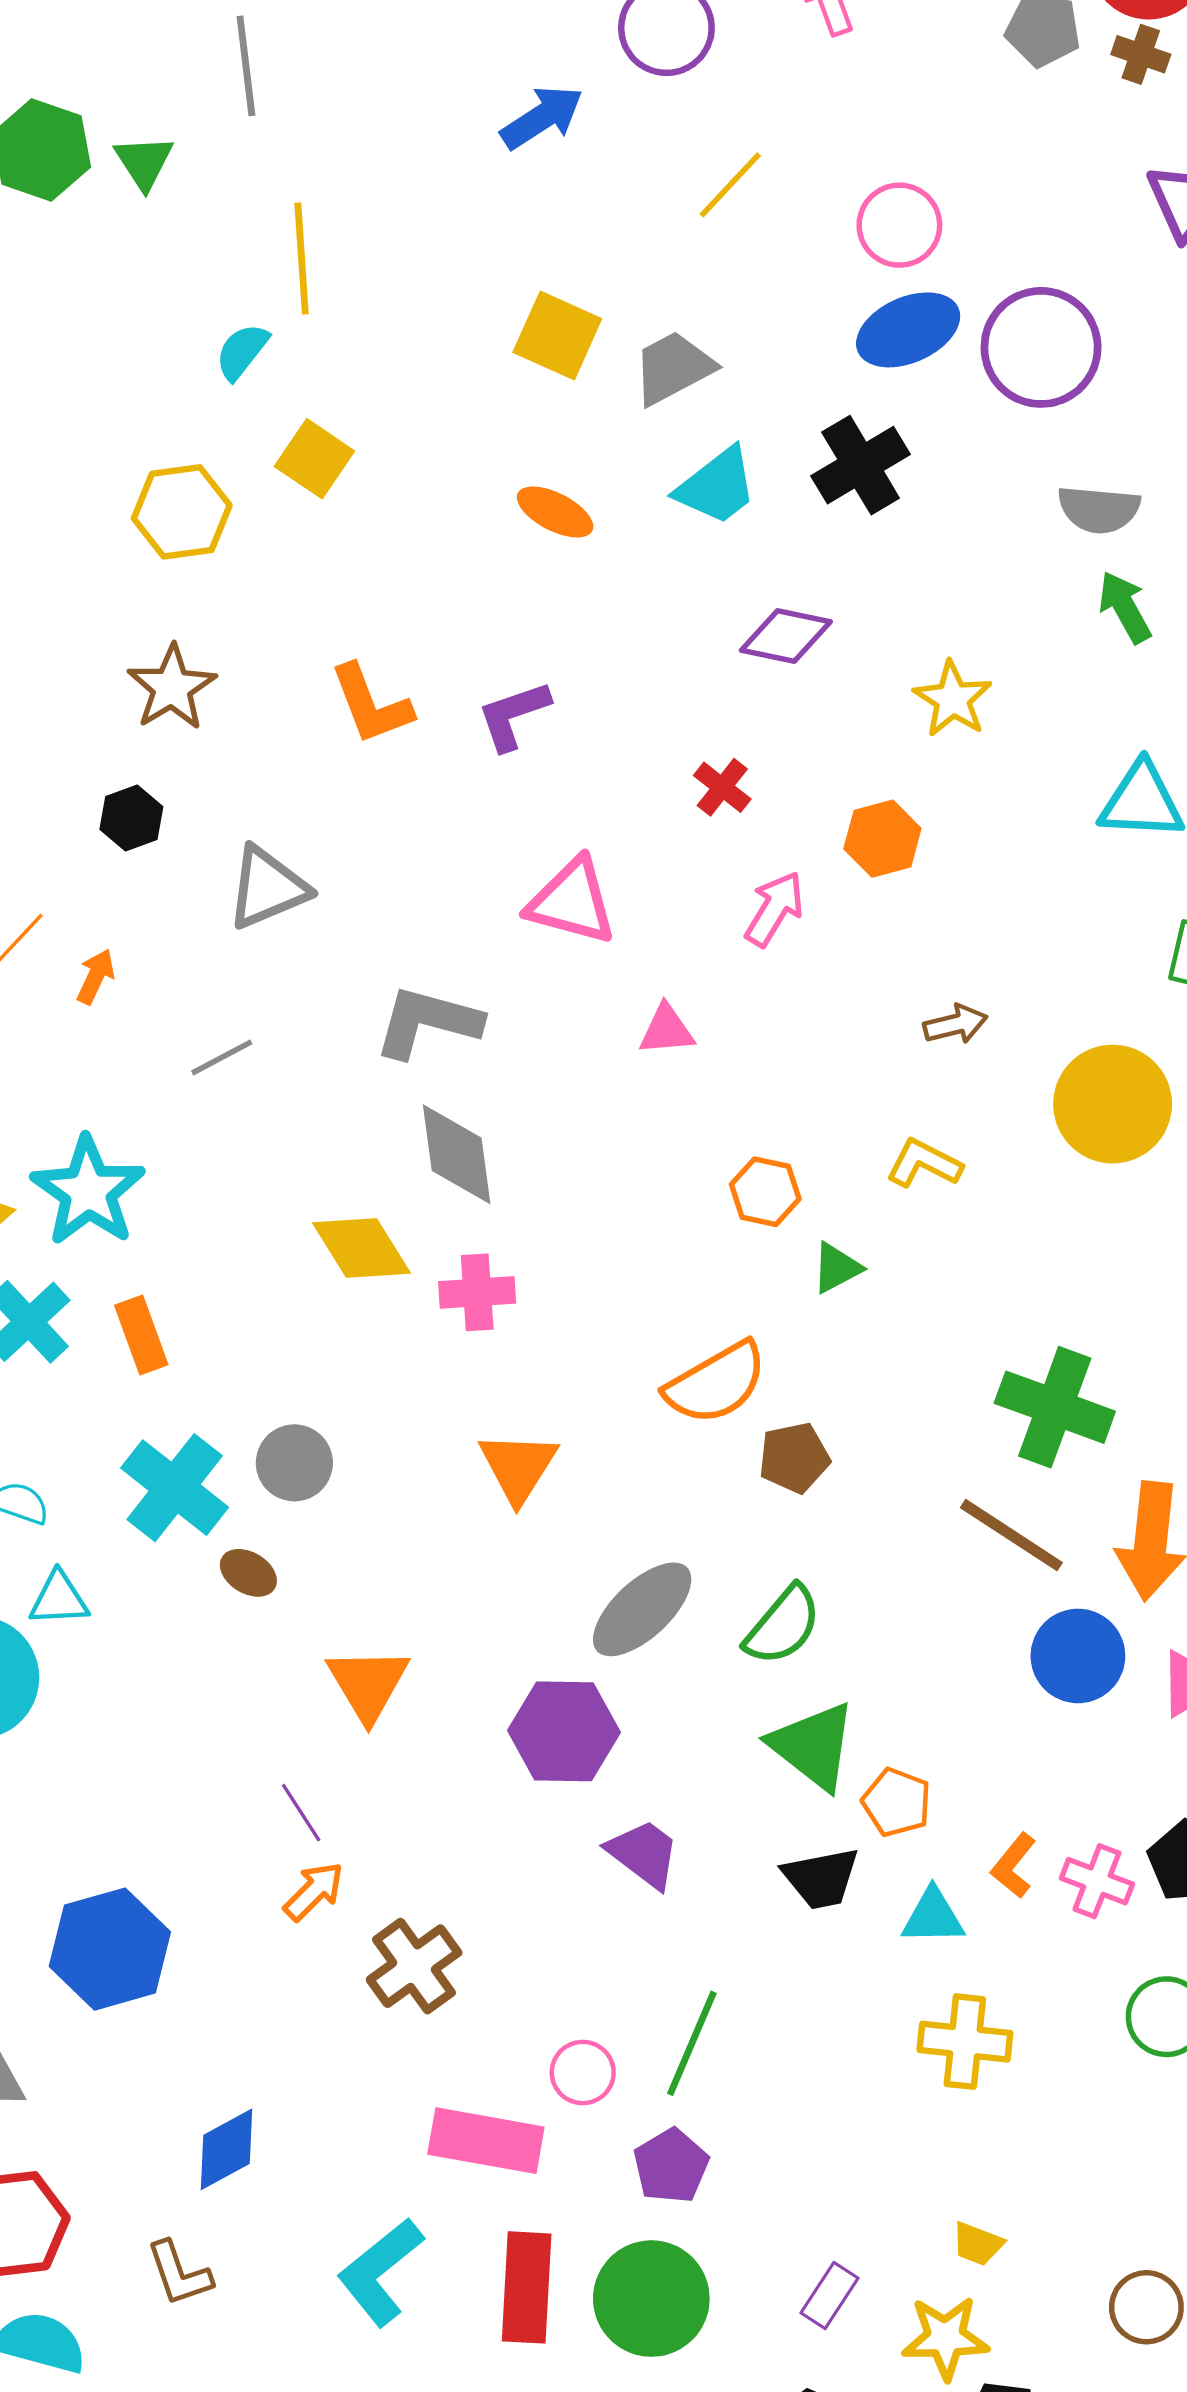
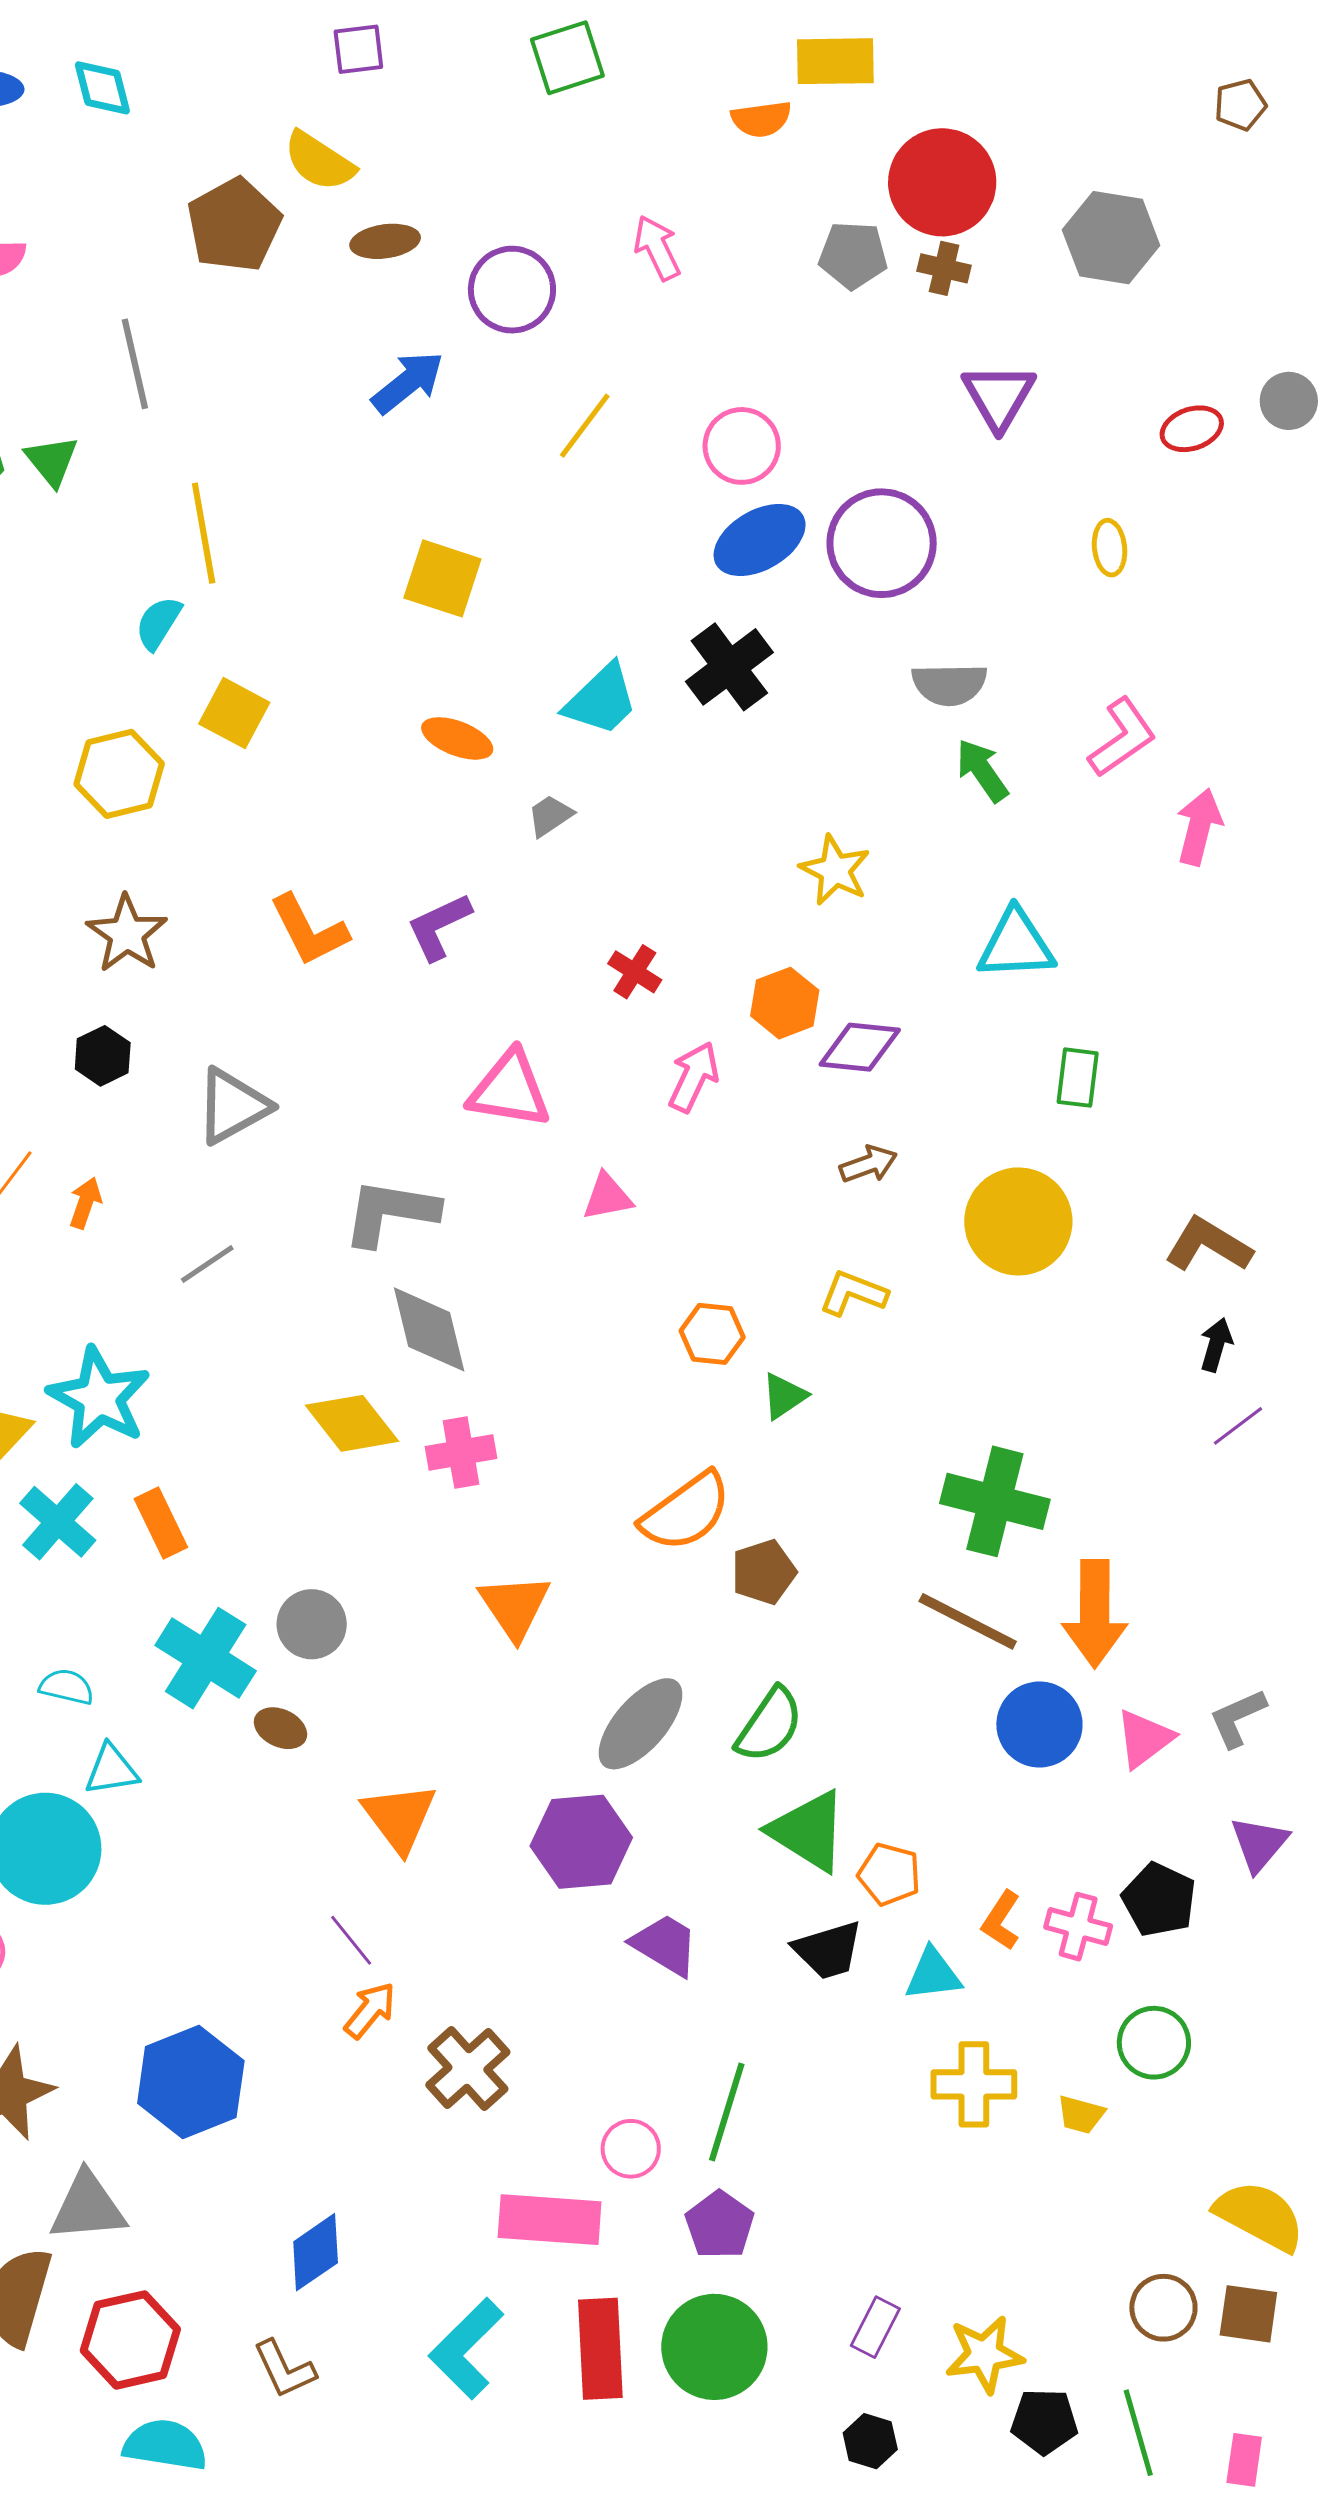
gray trapezoid: (673, 368) -> (550, 816), moved, size x0.6
purple diamond: (786, 636) -> (860, 1047), moved
yellow trapezoid: (978, 2244) -> (1081, 2115), moved

